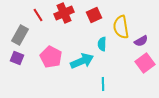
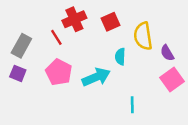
red line: (38, 15) -> (56, 37), moved
purple semicircle: (141, 41) -> (167, 53), turned 88
cyan line: (103, 84) -> (132, 105), moved

